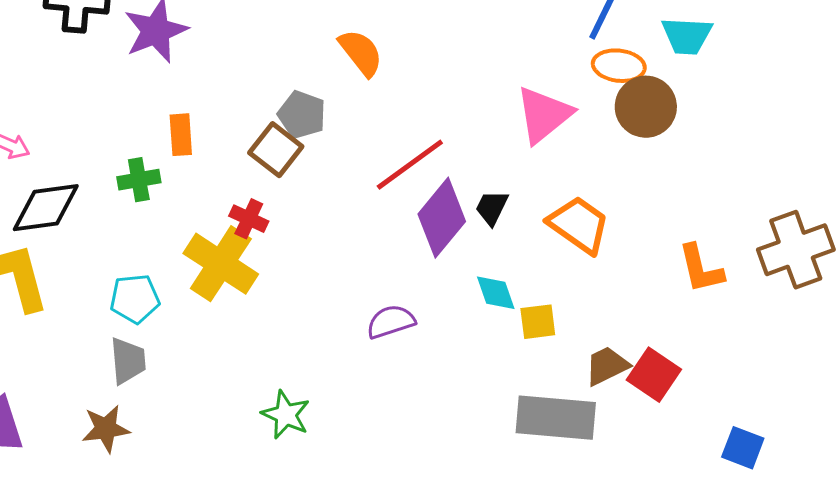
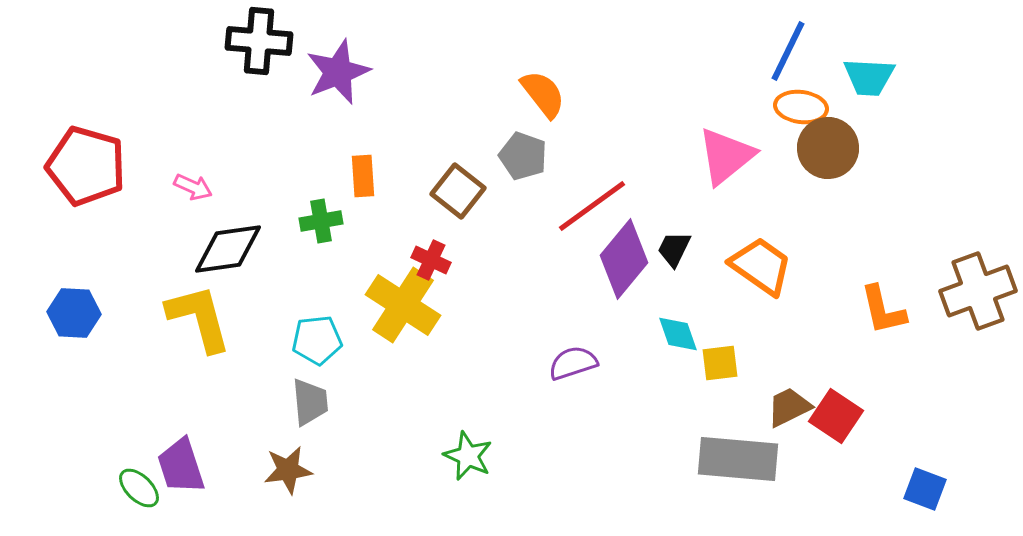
gray pentagon: (302, 115) -> (523, 156), moved

